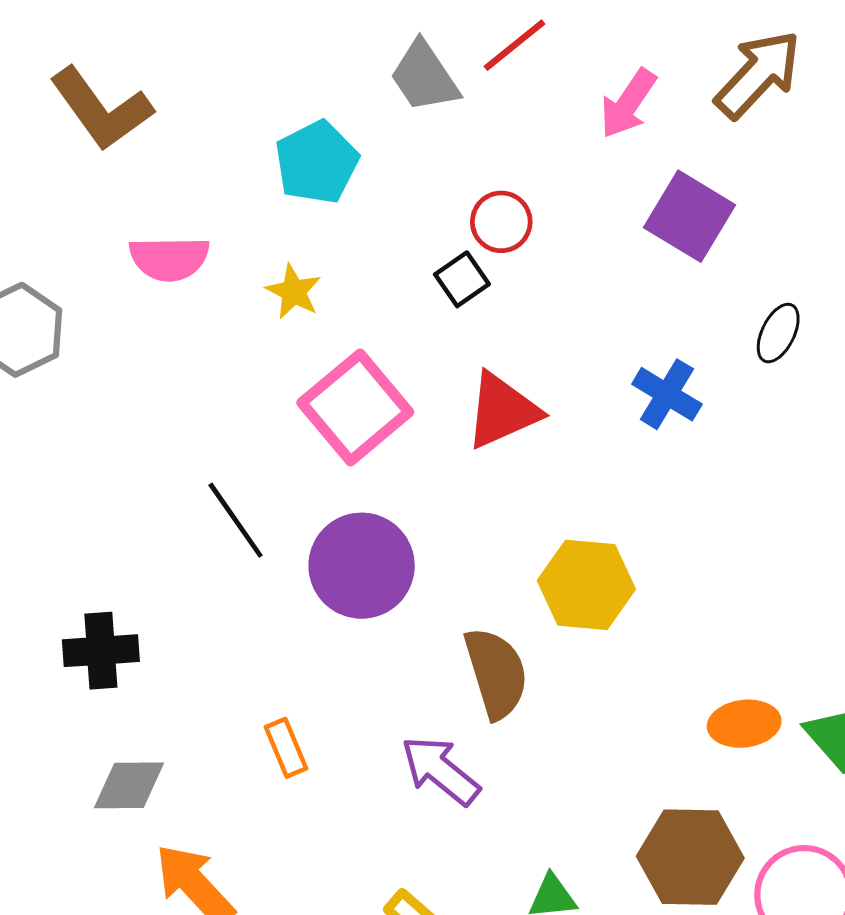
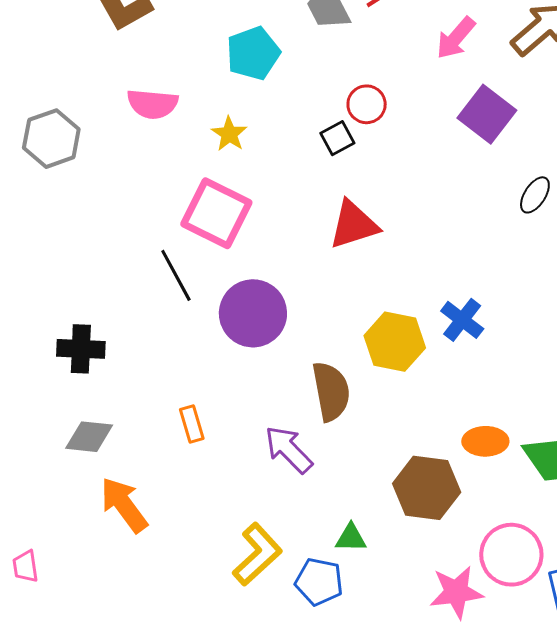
blue cross: (667, 394) -> (462, 320), moved
pink square: (355, 407) -> (216, 213), moved, turned -30
brown hexagon: (690, 857) -> (427, 488), moved

